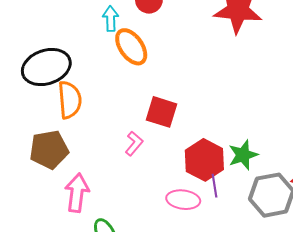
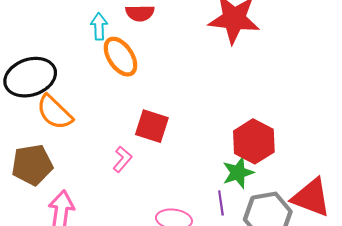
orange semicircle: (70, 100) -> (55, 112), turned 138
red hexagon: (204, 160) -> (254, 141), moved
purple line: (214, 186) -> (221, 203), moved

